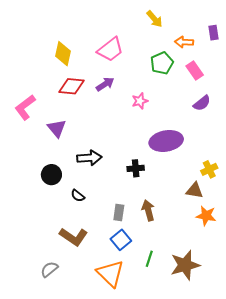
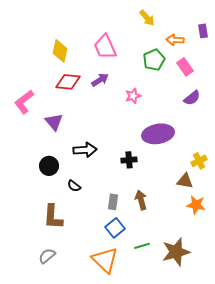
pink trapezoid: (110, 49) -> (105, 47), turned 104
brown L-shape: (74, 237) -> (53, 217), moved, turned 60
green line: (149, 259) -> (142, 246), turned 56

